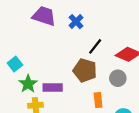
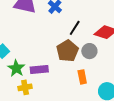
brown pentagon: (85, 70) -> (67, 51), turned 30
gray circle: (118, 78) -> (89, 51), moved

